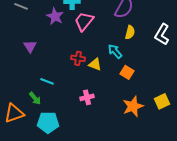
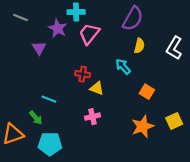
purple triangle: (30, 46) -> (39, 48), moved
yellow triangle: (95, 64) -> (97, 88), moved
orange square: (127, 72) -> (147, 92), moved

